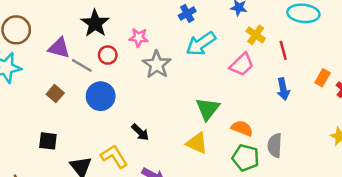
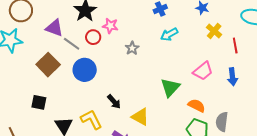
pink star: (139, 38) -> (110, 26), moved
cyan arrow: (201, 44) -> (169, 34), size x0.7
gray star: (157, 65) -> (132, 48), size x0.6
pink trapezoid: (242, 65) -> (203, 71), moved
brown square: (55, 94) -> (48, 65), size x1.6
yellow triangle: (197, 143) -> (140, 117), moved

